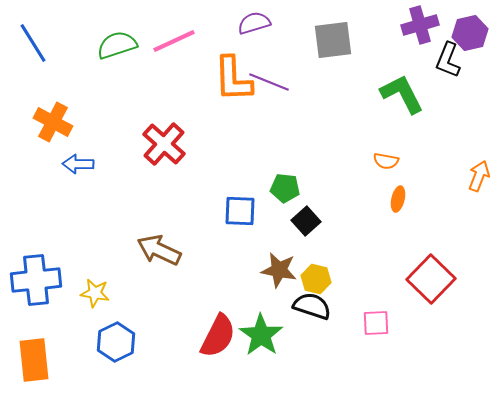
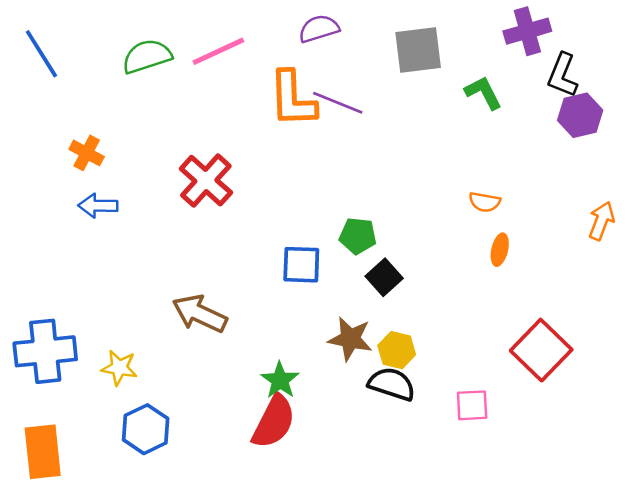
purple hexagon: (470, 33) -> (580, 115), moved
green L-shape: (402, 94) -> (483, 93), moved, size x0.7
orange cross: (53, 122) -> (87, 153), moved, size x0.7
green star: (261, 335) -> (280, 380), moved, size x0.7

